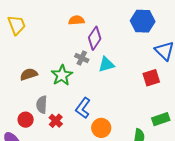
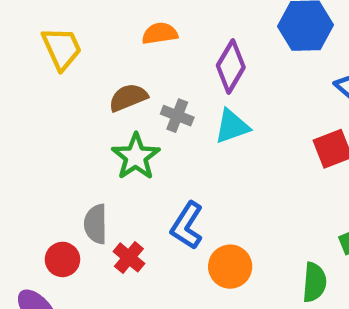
yellow trapezoid: (17, 25) -> (62, 48), moved
purple diamond: (95, 38) -> (231, 66), moved
brown semicircle: (29, 74) -> (128, 98), moved

